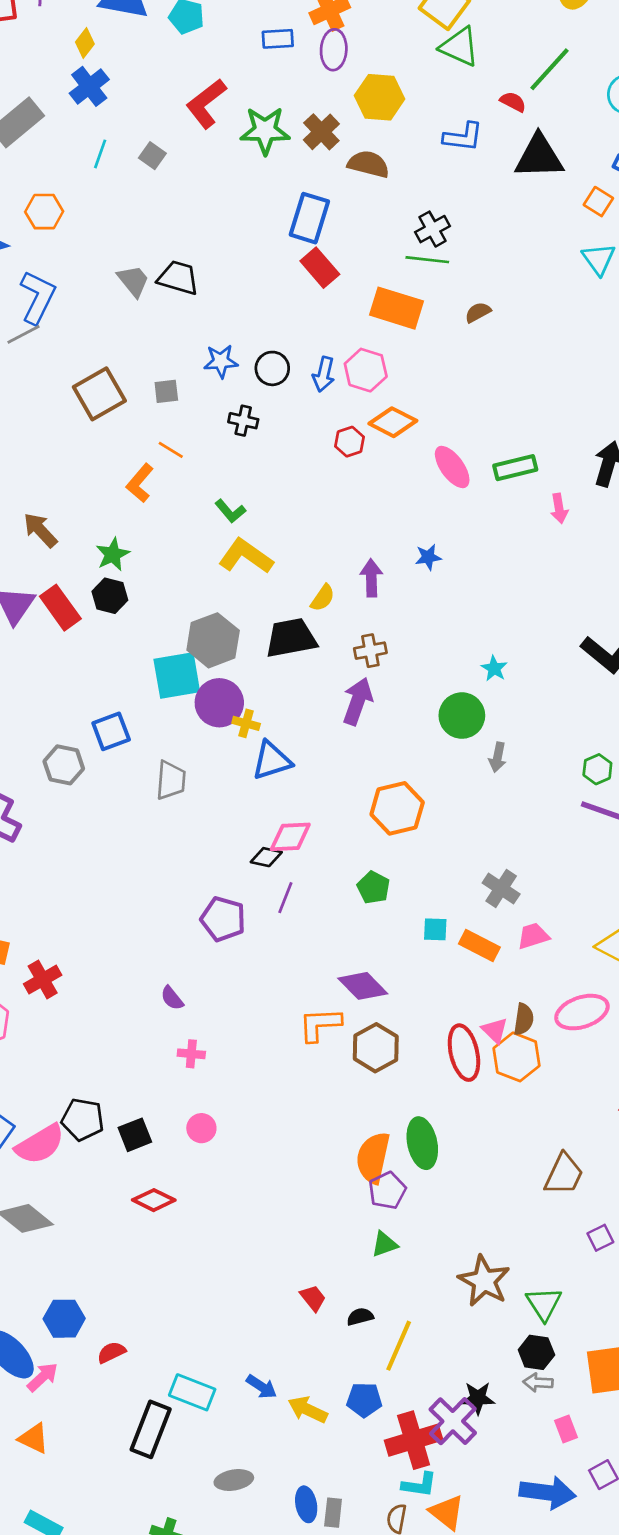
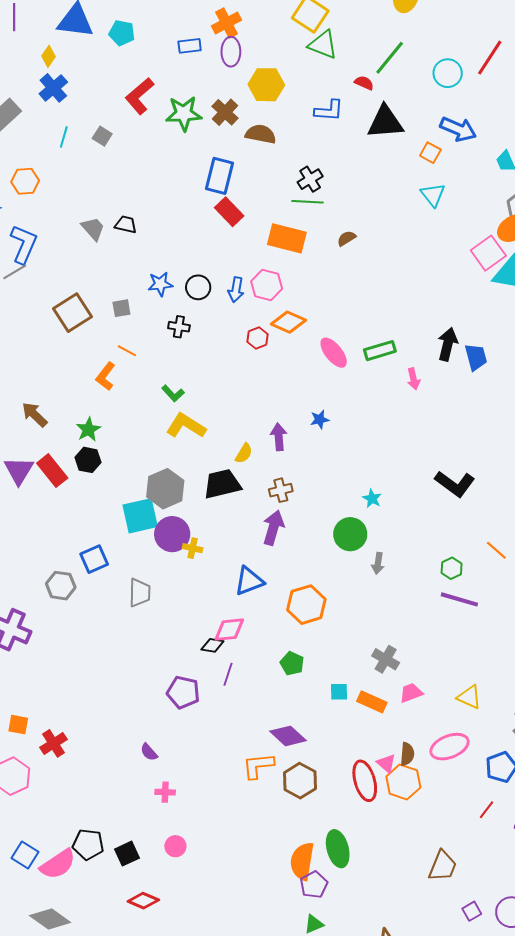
black trapezoid: (178, 278) -> (126, 225), size x0.7
blue triangle: (272, 761) -> (249, 581), moved

